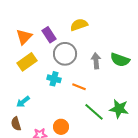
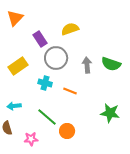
orange triangle: (24, 37) -> (15, 18), moved
cyan arrow: (23, 102) -> (14, 106), turned 32
green line: (94, 112) -> (47, 117), moved
orange circle: (61, 127) -> (67, 131), moved

